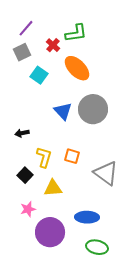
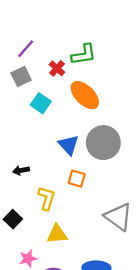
orange square: (72, 156) -> (77, 179), moved
black square: (25, 175) -> (13, 219), moved

